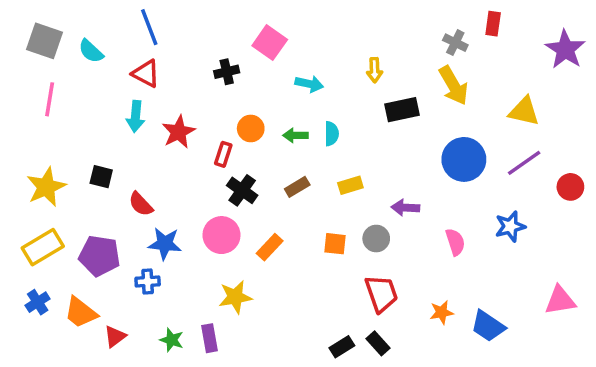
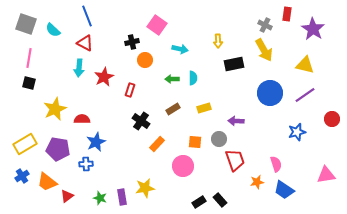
purple star: (565, 49) -> (313, 29), moved
orange circle: (251, 128) -> (145, 60), moved
black square: (101, 177) -> (29, 83), moved
yellow star: (46, 187) -> (55, 109), moved
red circle: (570, 187) -> (332, 119), moved
black cross: (242, 190) -> (141, 121), moved
red semicircle: (141, 204) -> (82, 119), turned 133
pink circle: (222, 235) -> (183, 166), moved
pink semicircle: (455, 242) -> (276, 164), moved
blue star: (165, 244) -> (96, 142), turned -30
red trapezoid: (381, 294) -> (235, 160), moved
yellow star: (235, 297) -> (145, 188), moved

